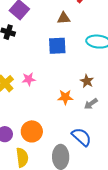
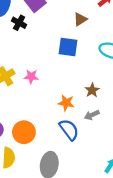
brown triangle: (64, 18) -> (80, 19), turned -40
blue semicircle: (81, 137) -> (69, 130), moved

